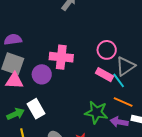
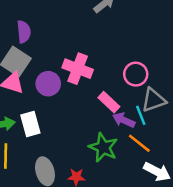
purple semicircle: (13, 39) -> (24, 32), turned 78
pink rectangle: (105, 75) -> (109, 102), moved
purple arrow: (119, 122) -> (124, 120), moved

